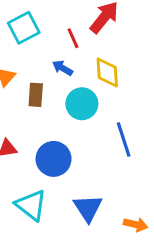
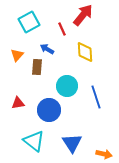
blue arrow: (62, 68) -> (47, 49), moved
cyan circle: (82, 104) -> (67, 86), moved

